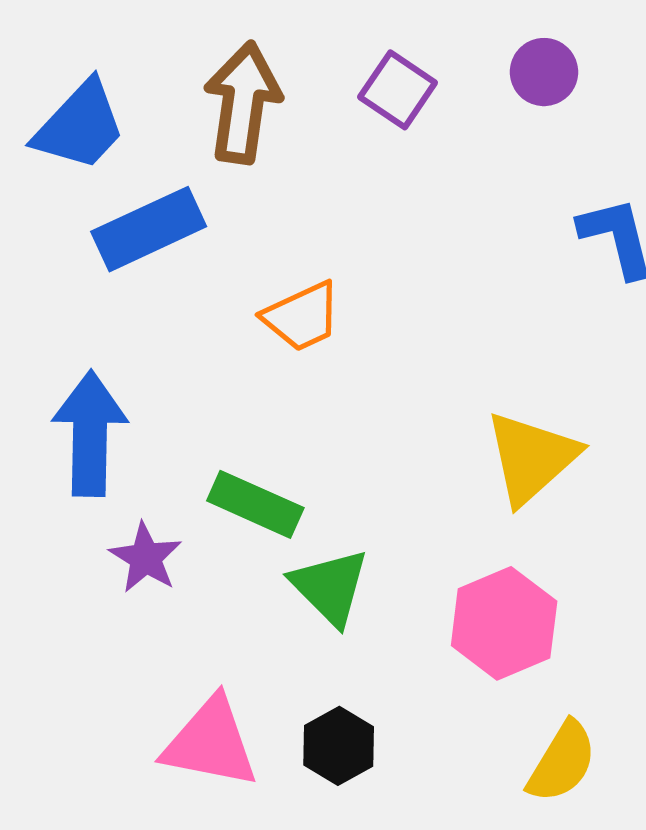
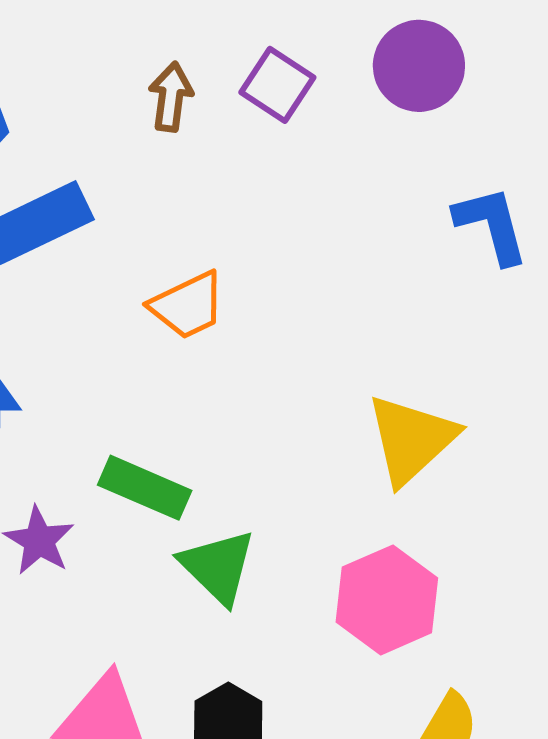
purple circle: (544, 72) -> (419, 66), size x1.4
brown arrow: (243, 103) -> (171, 97), moved, size x0.6

